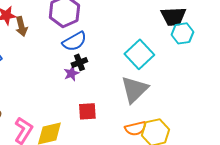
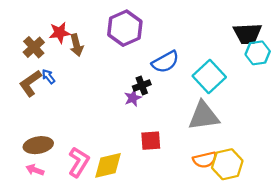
blue semicircle: (74, 41) -> (165, 62), moved
gray triangle: (134, 89) -> (204, 116), turned 36

